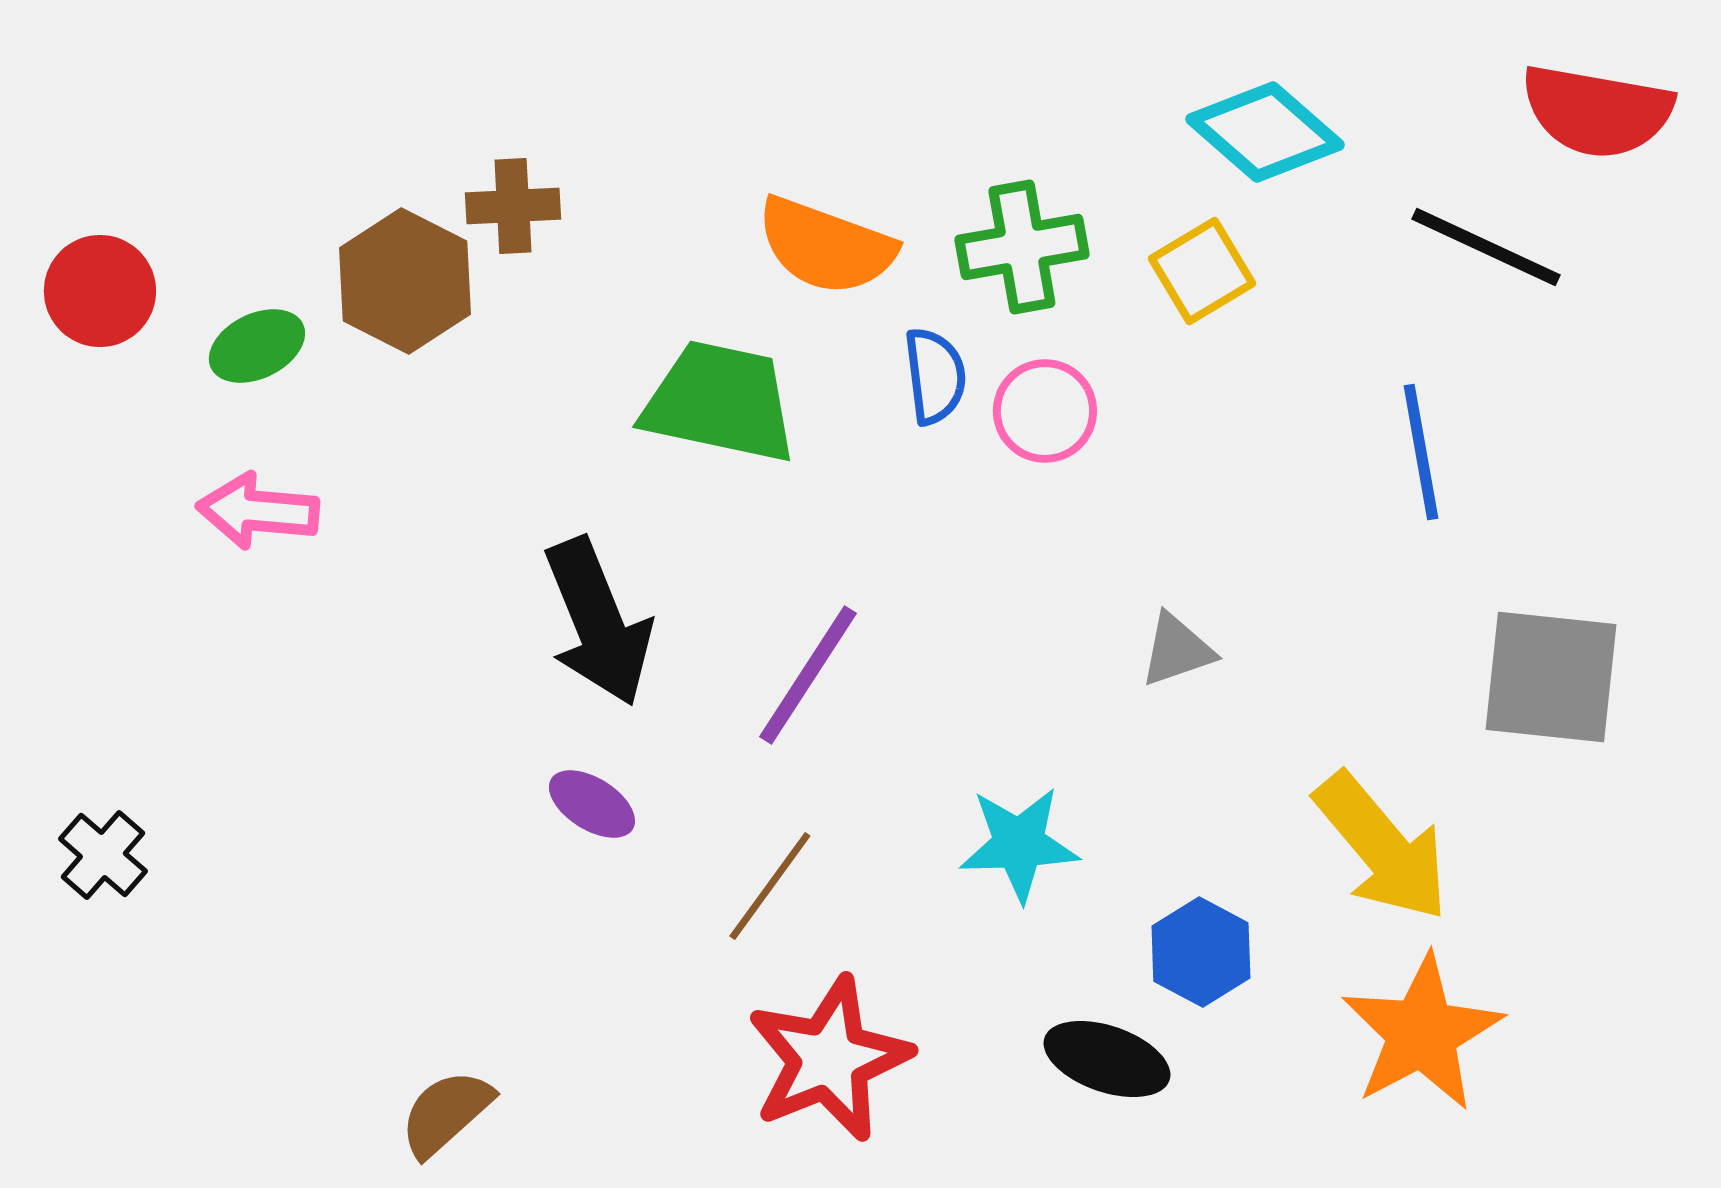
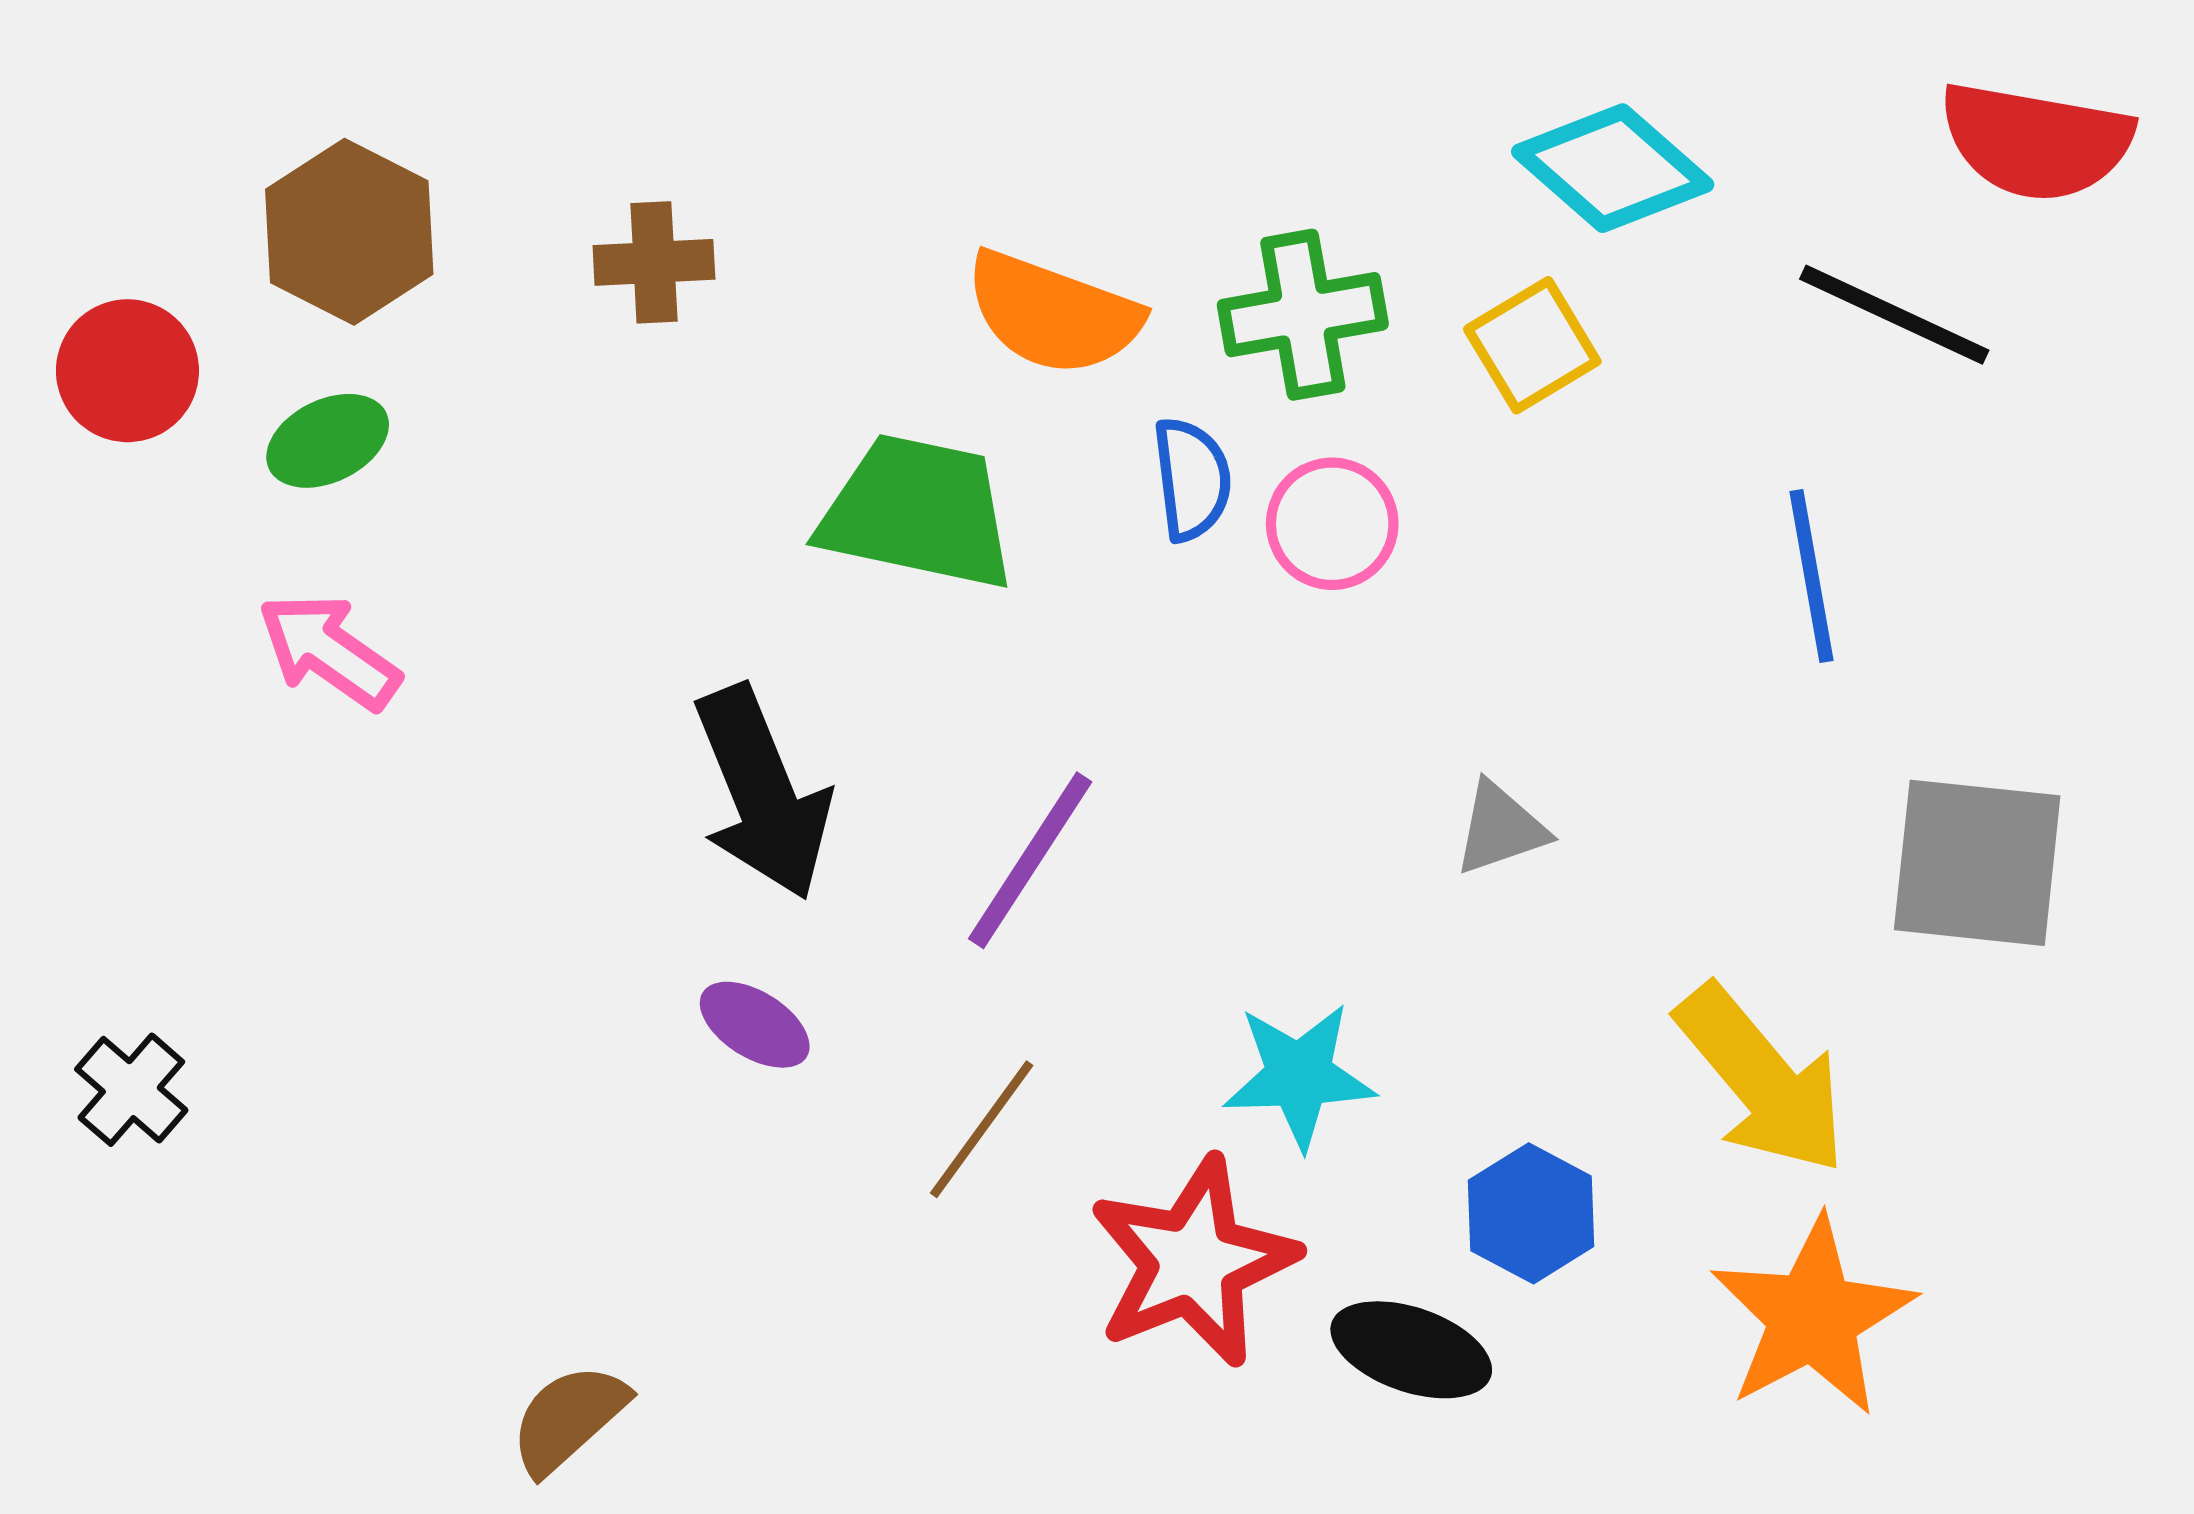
brown hexagon: (405, 281) -> (349, 232), moved
pink arrow: (258, 511) -> (329, 651), turned 30
red star: (829, 1059) -> (1193, 1262), moved

